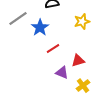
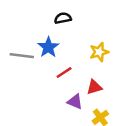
gray line: (18, 19) -> (22, 56), moved, turned 42
yellow star: (82, 22) -> (99, 52), moved

